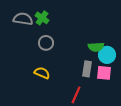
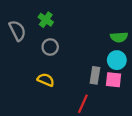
gray semicircle: (23, 19) -> (17, 31), moved, turned 54
green semicircle: (96, 47) -> (119, 37), moved

